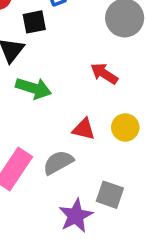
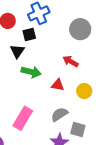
red triangle: (84, 129) -> (58, 85), moved
gray semicircle: (58, 162) -> (59, 114), moved

